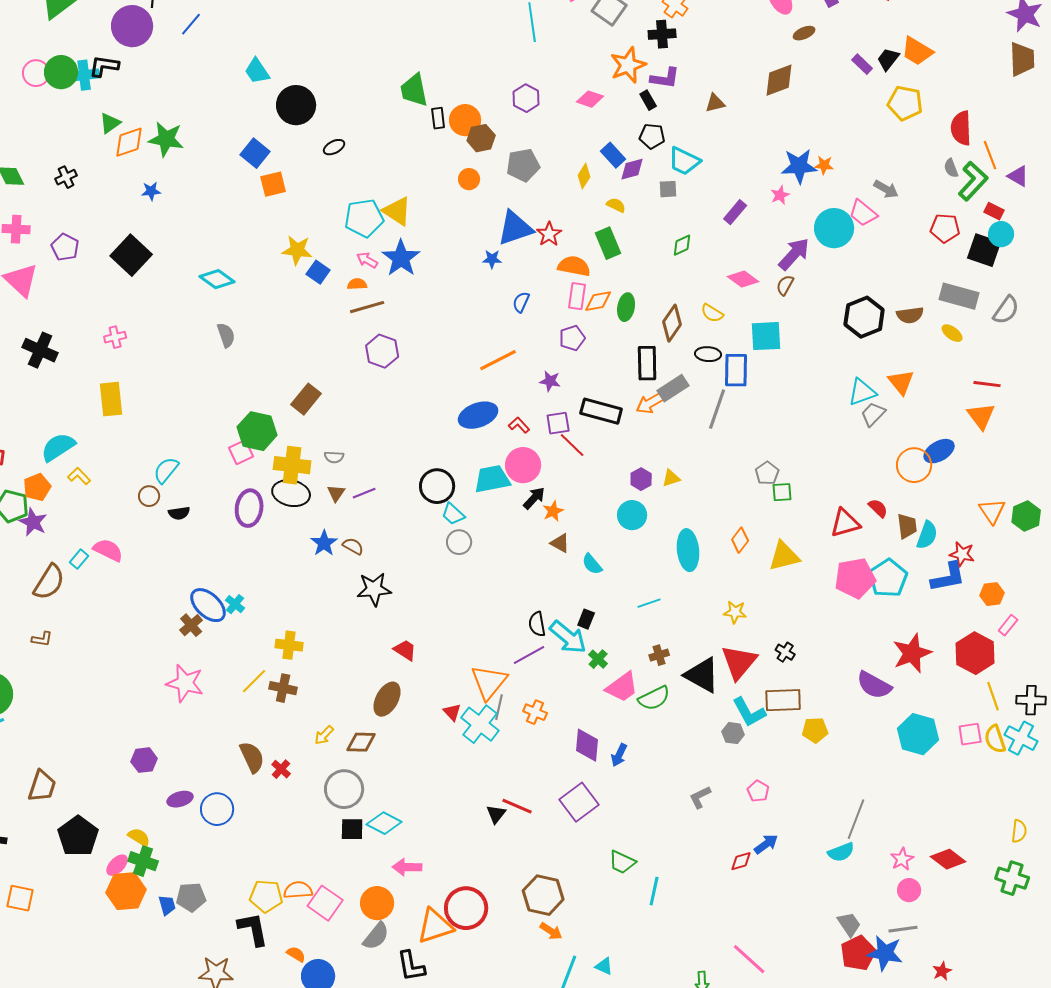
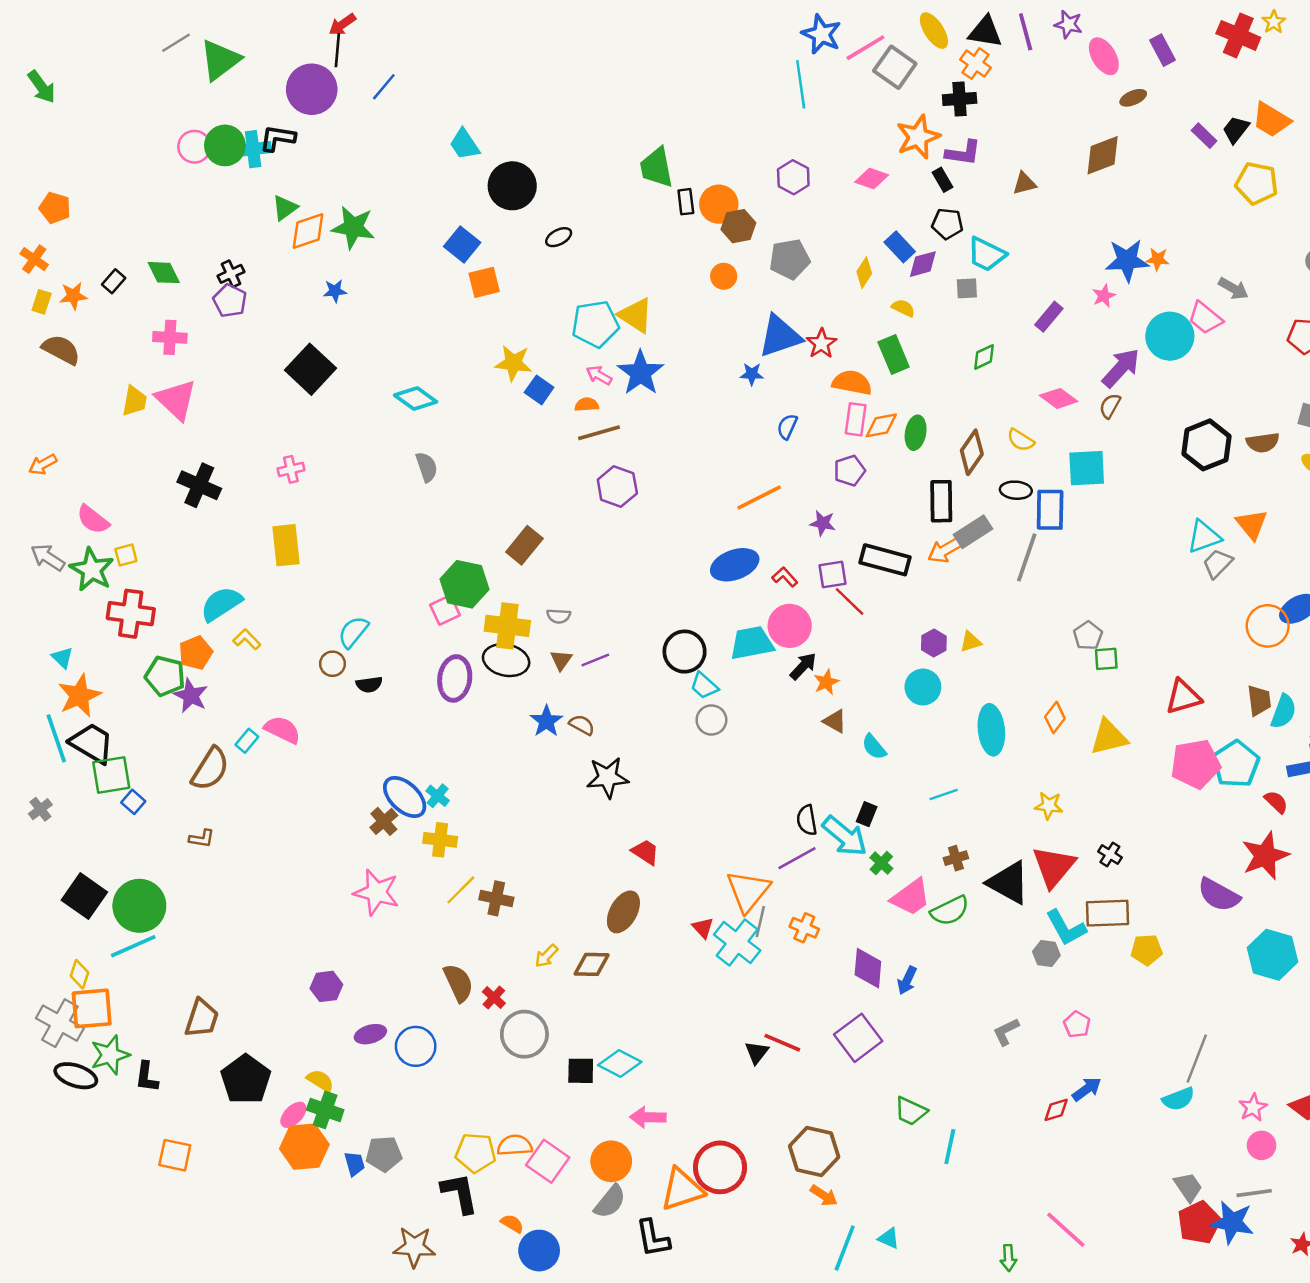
purple pentagon: (65, 247) -> (230, 301), moved
red semicircle: (878, 508) -> (1276, 802), moved
yellow cross: (289, 645) -> (440, 840), moved
gray circle: (344, 789) -> (524, 1034), moved

